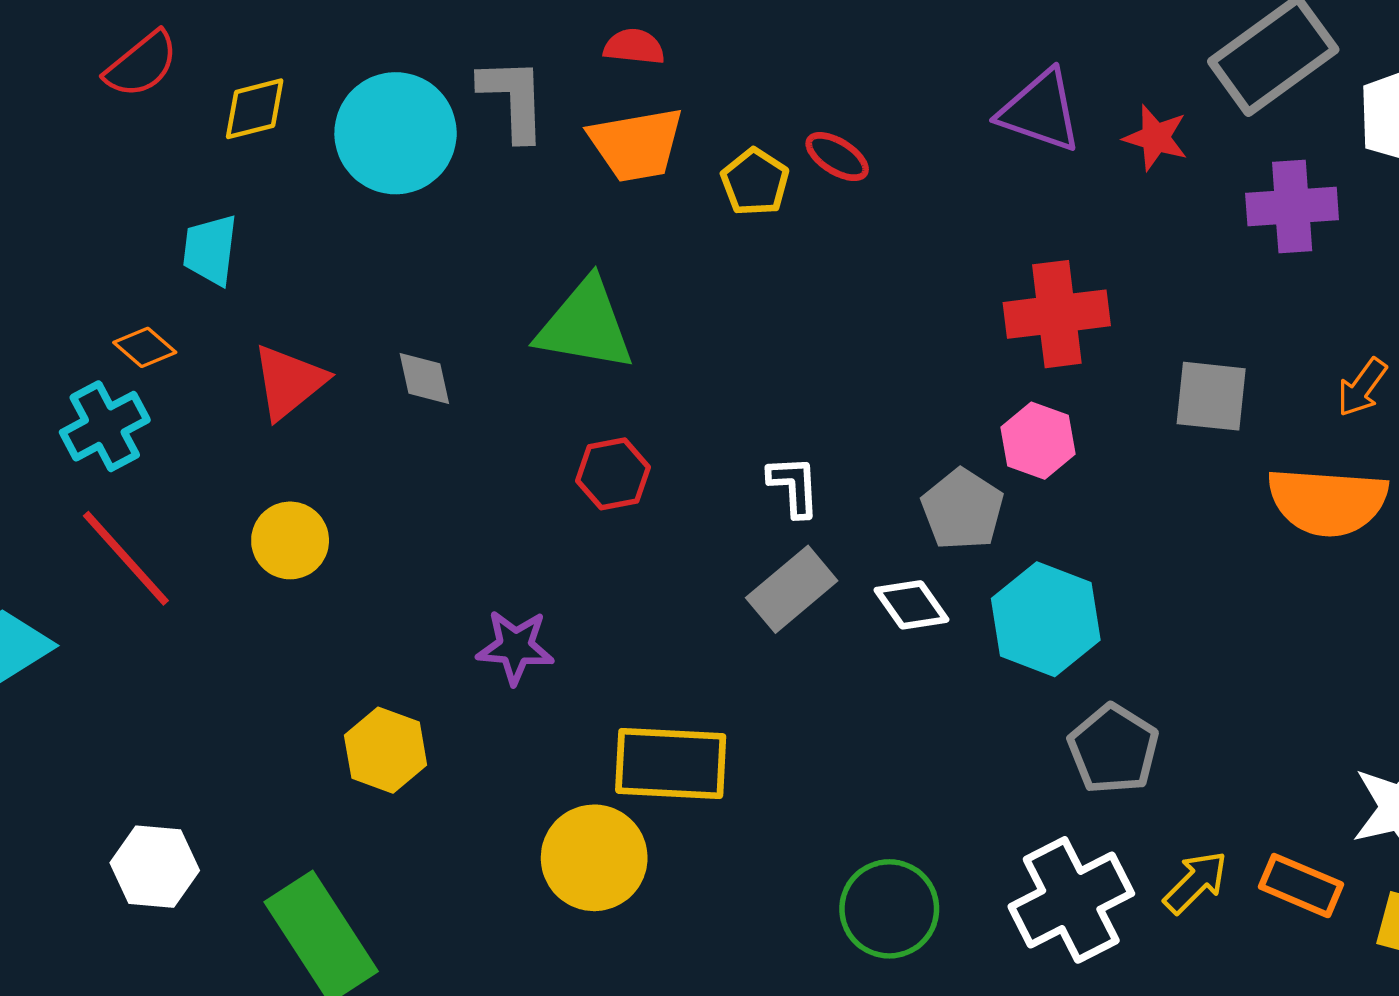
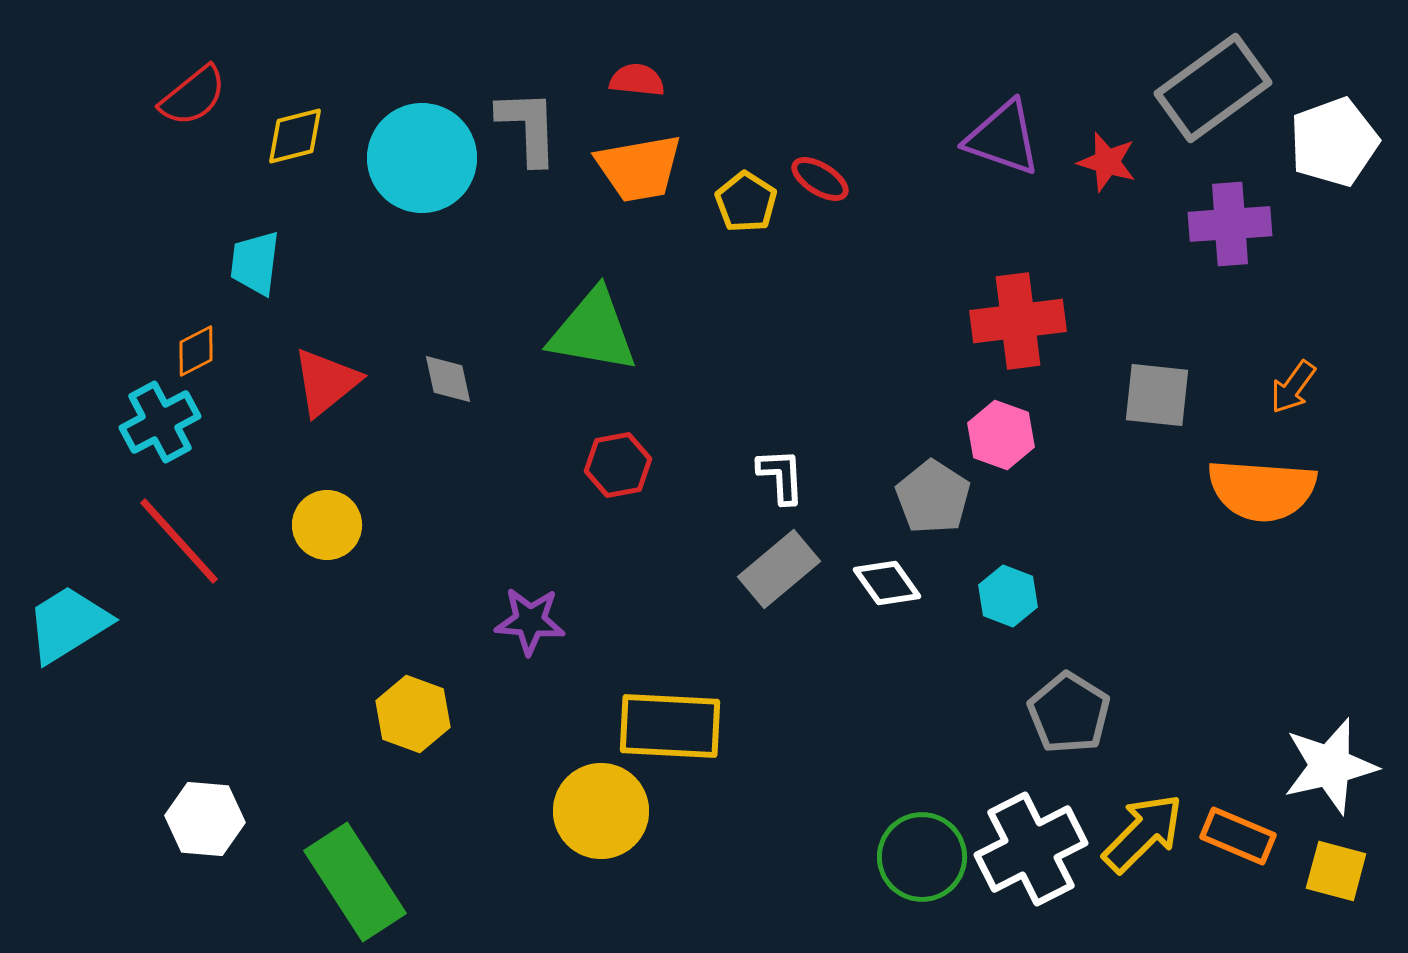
orange diamond: (145, 347) -> (196, 351), turned -68
cyan hexagon: (1046, 619) -> (1008, 596), size x0.6
yellow arrow: (1196, 882) -> (1143, 833), size x1.4
green circle: (889, 909) -> (922, 857), moved

